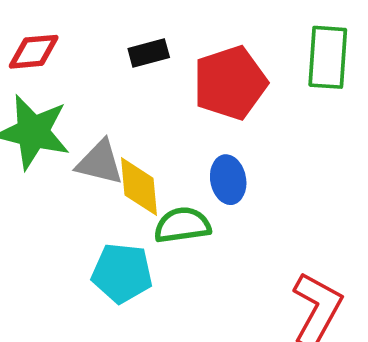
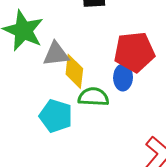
red pentagon: (230, 83) -> (134, 52), moved
gray triangle: (100, 162) -> (56, 54), turned -32

